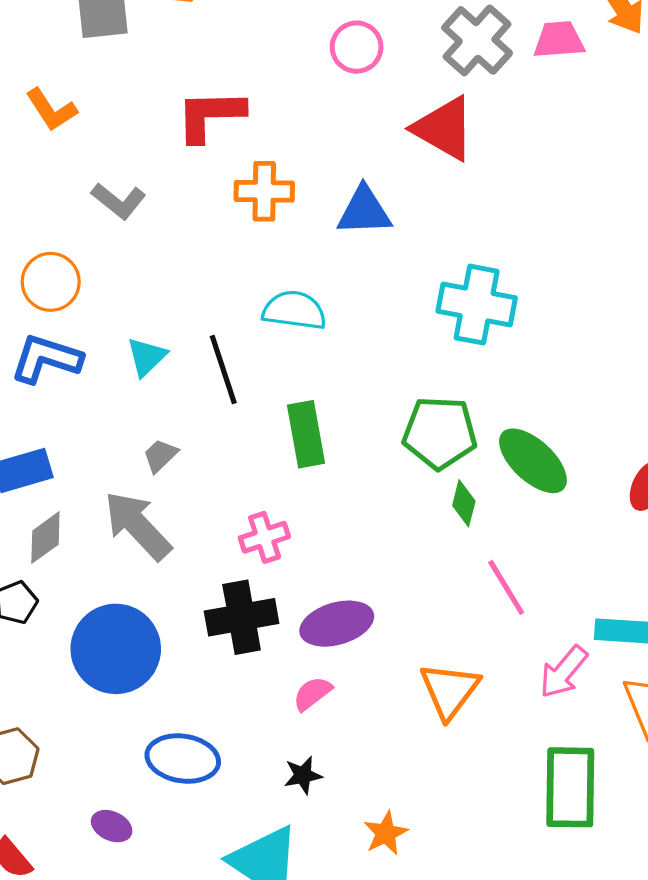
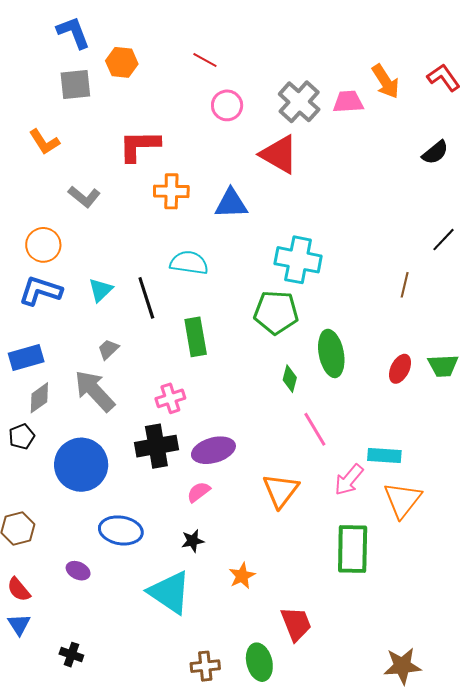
green pentagon: (440, 433) -> (276, 312), moved
green ellipse: (533, 461) -> (331, 353), turned 36

